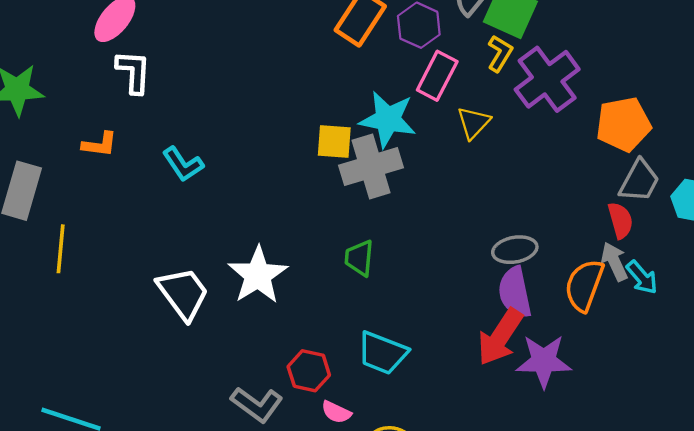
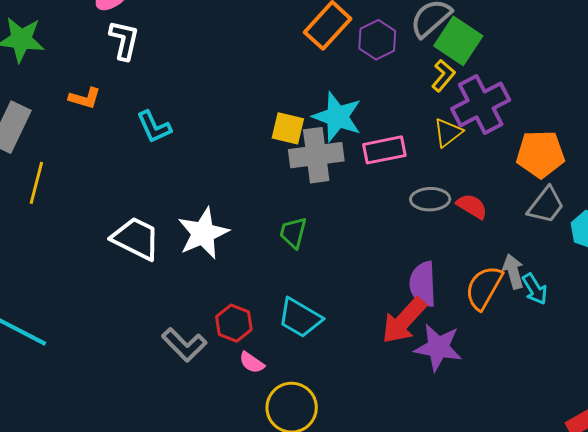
pink rectangle: (437, 76) -> (384, 150), moved, turned 42
yellow triangle: (473, 123) -> (448, 133), moved
red semicircle: (620, 220) -> (472, 206), moved, turned -52
gray ellipse: (515, 250) -> (430, 199), moved
white trapezoid: (183, 293) -> (136, 238), turned -36

